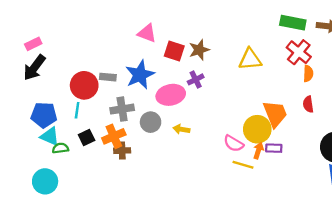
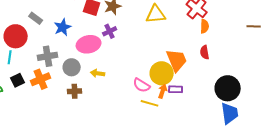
blue star: (140, 75) -> (63, 27), size x0.7
gray rectangle: (108, 77) -> (36, 18), moved, turned 32
brown cross: (122, 151) -> (75, 91), moved

